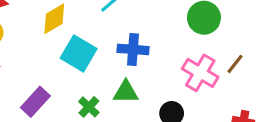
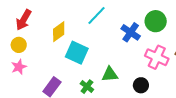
blue cross: (133, 49) -> (131, 32), moved, turned 36

